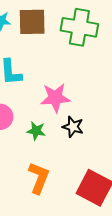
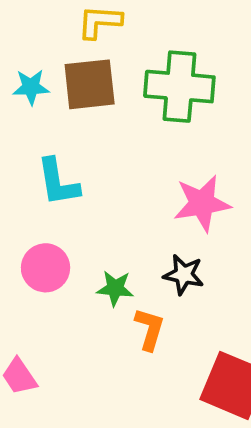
pink star: (55, 98) -> (202, 203), moved
orange L-shape: (39, 178) -> (150, 329), moved, size x0.7

